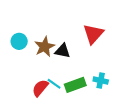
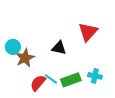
cyan circle: (19, 41) -> (13, 47), moved
brown star: (45, 47) -> (25, 58), moved

